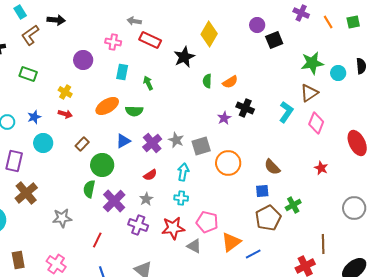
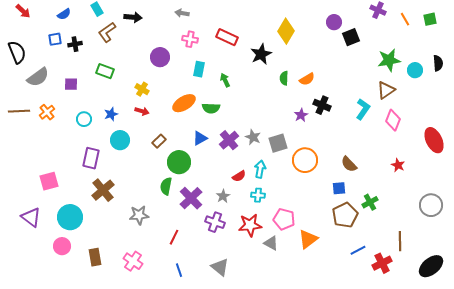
gray arrow: (134, 21) -> (182, 13), moved
red semicircle: (150, 175) -> (239, 176), moved
blue line: (253, 254) -> (358, 250), moved

